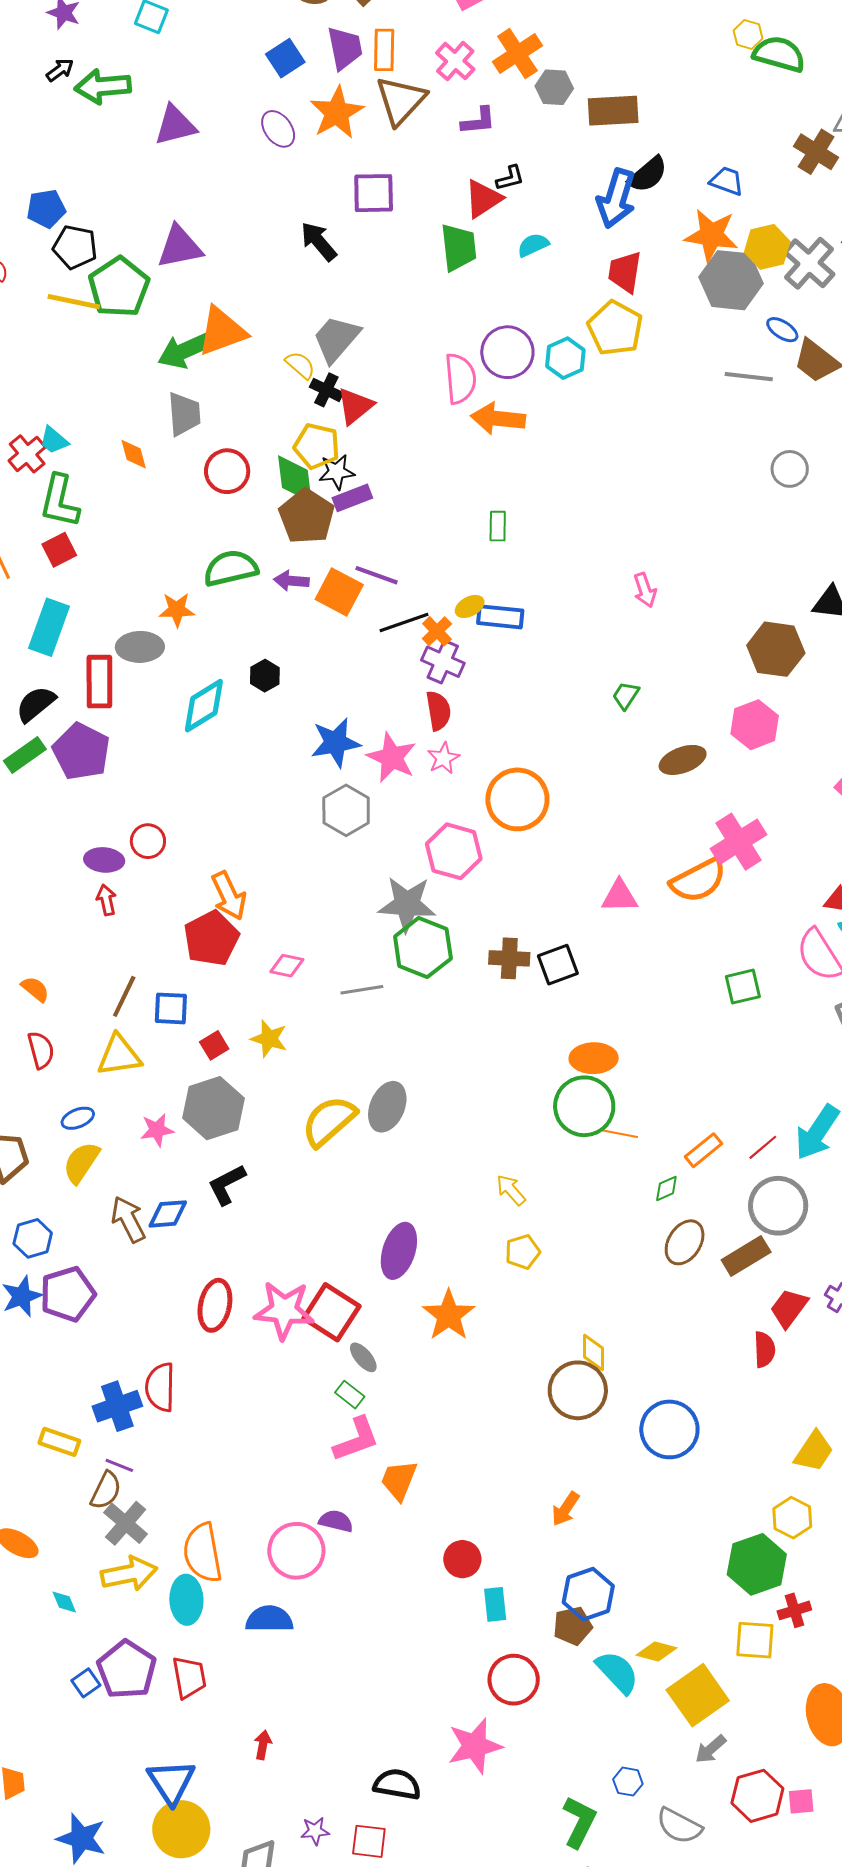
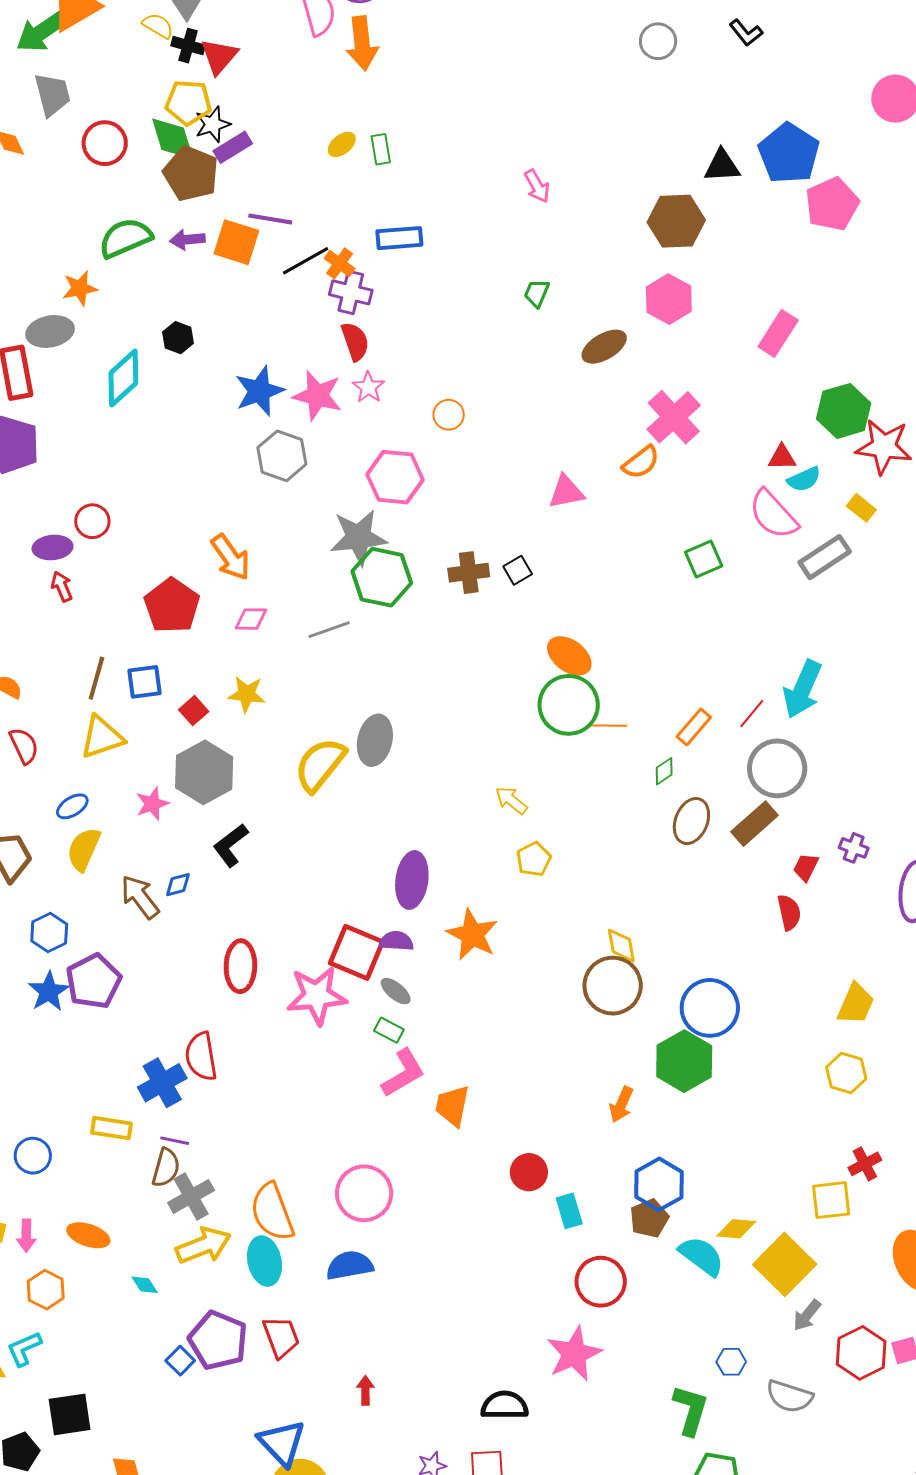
orange arrow: (498, 419) -> (362, 43), turned -92
yellow ellipse: (470, 606) -> (342, 144), moved
orange circle: (517, 799) -> (449, 415), size x0.5
orange semicircle: (698, 880) -> (641, 462), size x0.7
orange arrow: (229, 896) -> (231, 557), moved
black square: (558, 965) -> (518, 570), size x0.7
orange ellipse: (594, 1058) -> (569, 656), turned 48
blue diamond: (168, 1214) -> (178, 885), size x0.7
red trapezoid: (789, 1308) -> (806, 867), size x0.7
pink star: (284, 1310) -> (317, 996), moved
purple semicircle: (336, 1521) -> (396, 941), moved
gray cross: (126, 1523) -> (191, 1197), turned 30
green hexagon: (757, 1564) -> (684, 1061), moved

